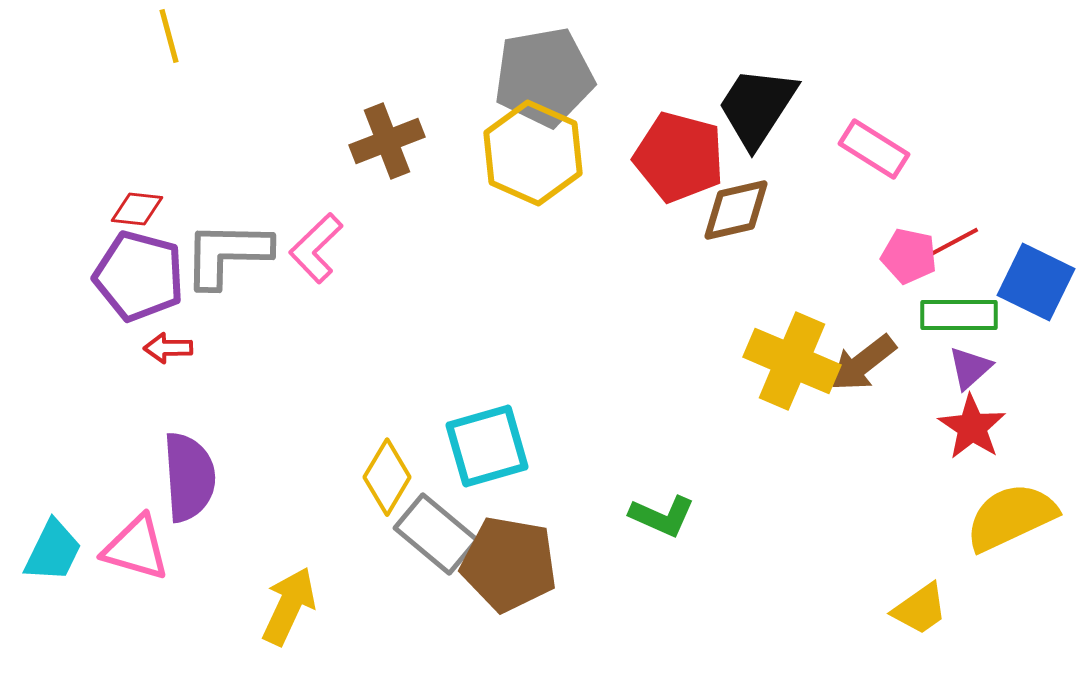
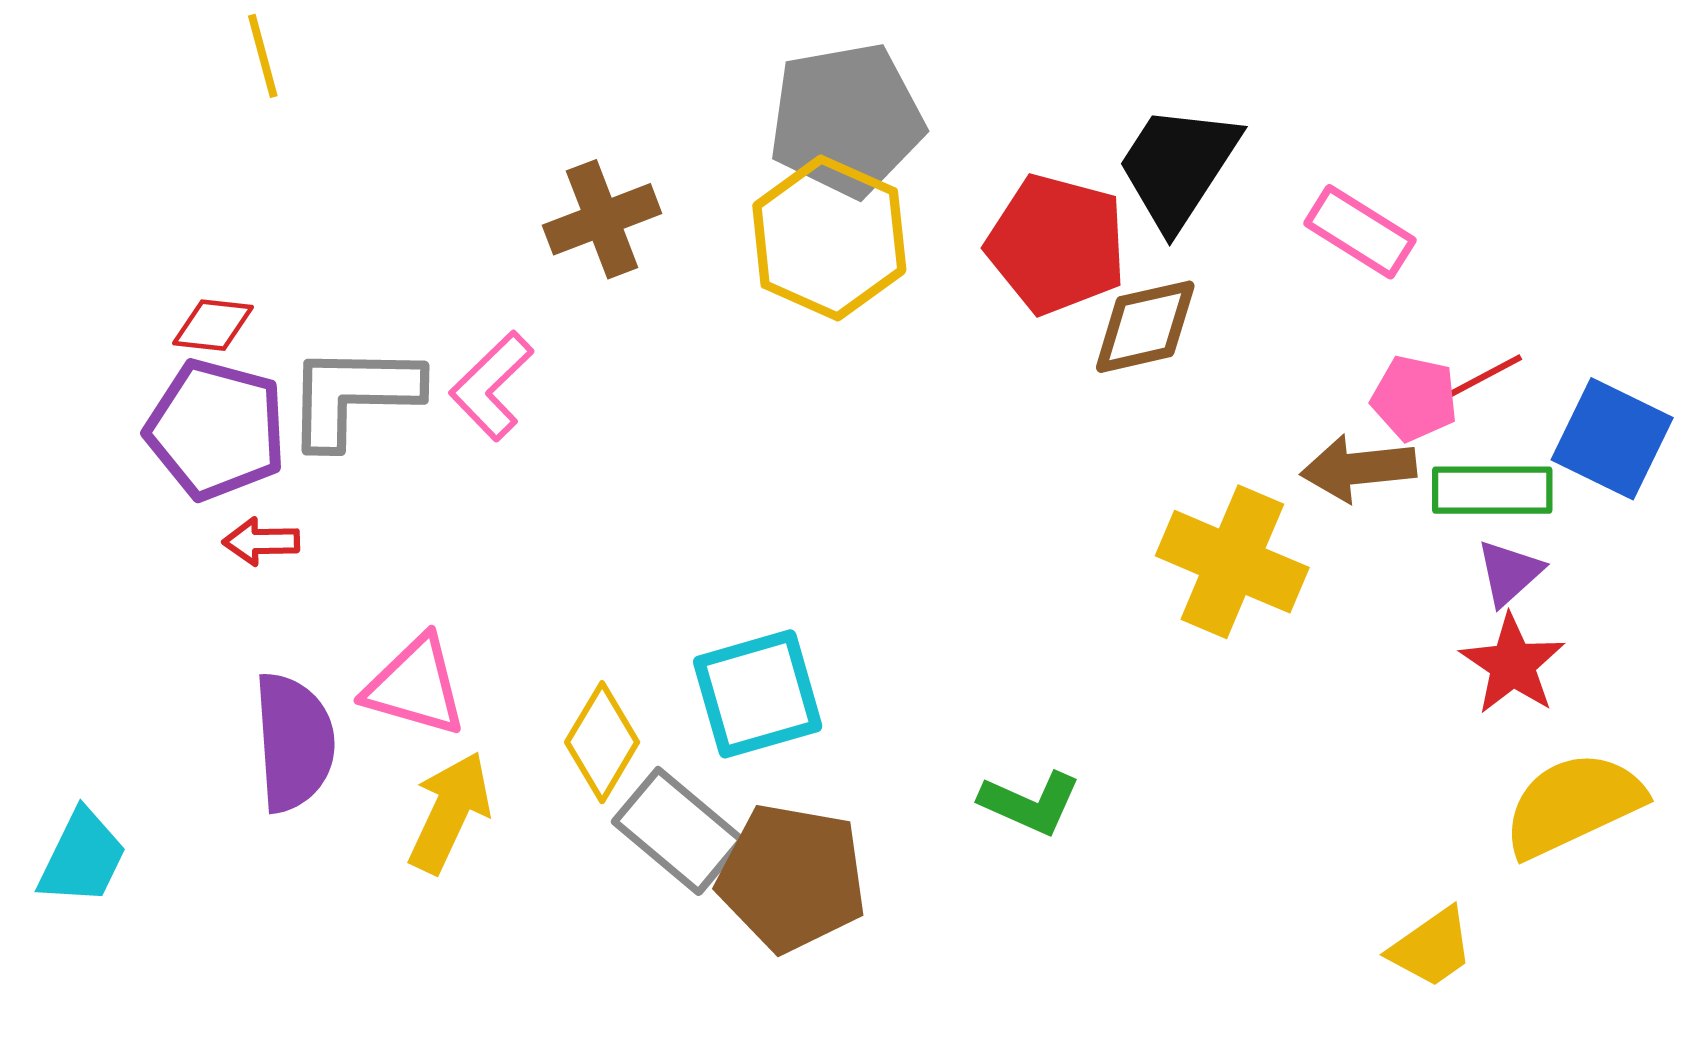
brown arrow: (863, 363) -> (1358, 468), moved, turned 32
pink triangle: (136, 548) -> (415, 686), moved
yellow arrow: (289, 606) -> (450, 812), moved

